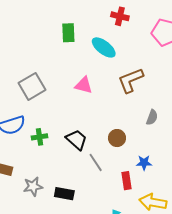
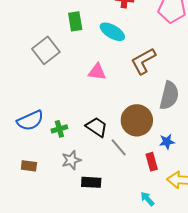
gray square: (32, 86) -> (46, 50), moved
gray semicircle: (152, 117) -> (169, 95), size x1.8
brown circle: (117, 138) -> (137, 120), size x1.8
gray star: (33, 186) -> (71, 160), moved

